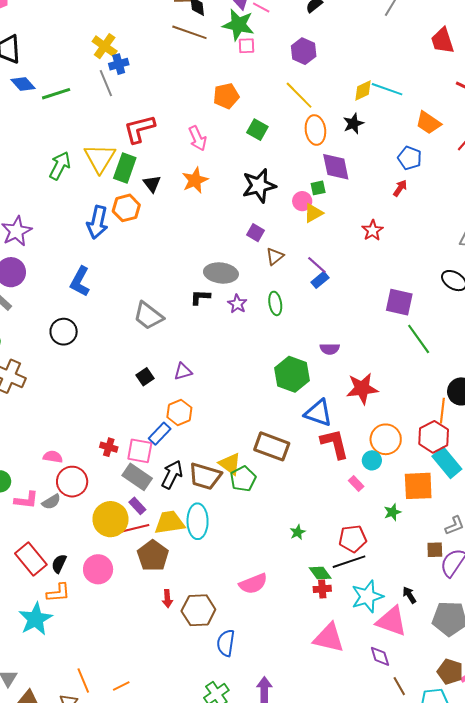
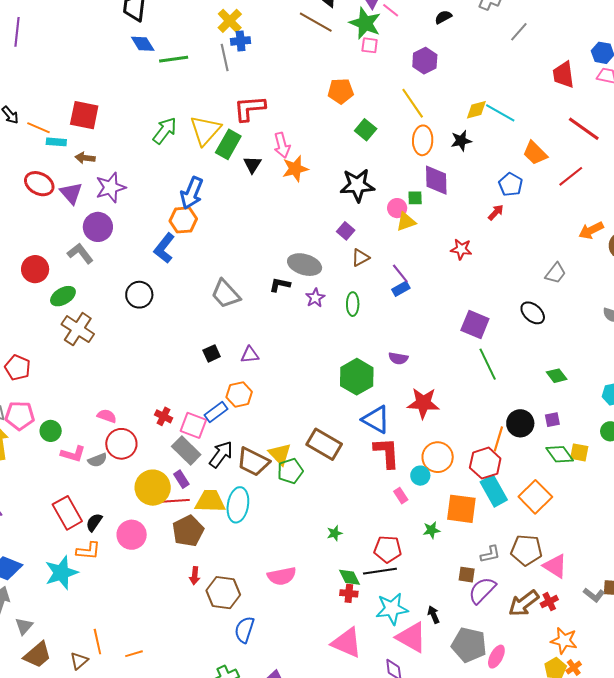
pink arrow: (198, 138) -> (282, 145), moved
orange hexagon: (126, 208) -> (183, 220), moved
red star: (372, 230) -> (461, 249), turned 30

